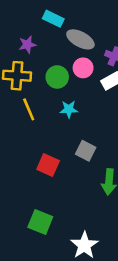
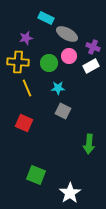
gray square: (86, 151) -> (63, 111), moved
red square: (48, 165) -> (24, 123), moved

